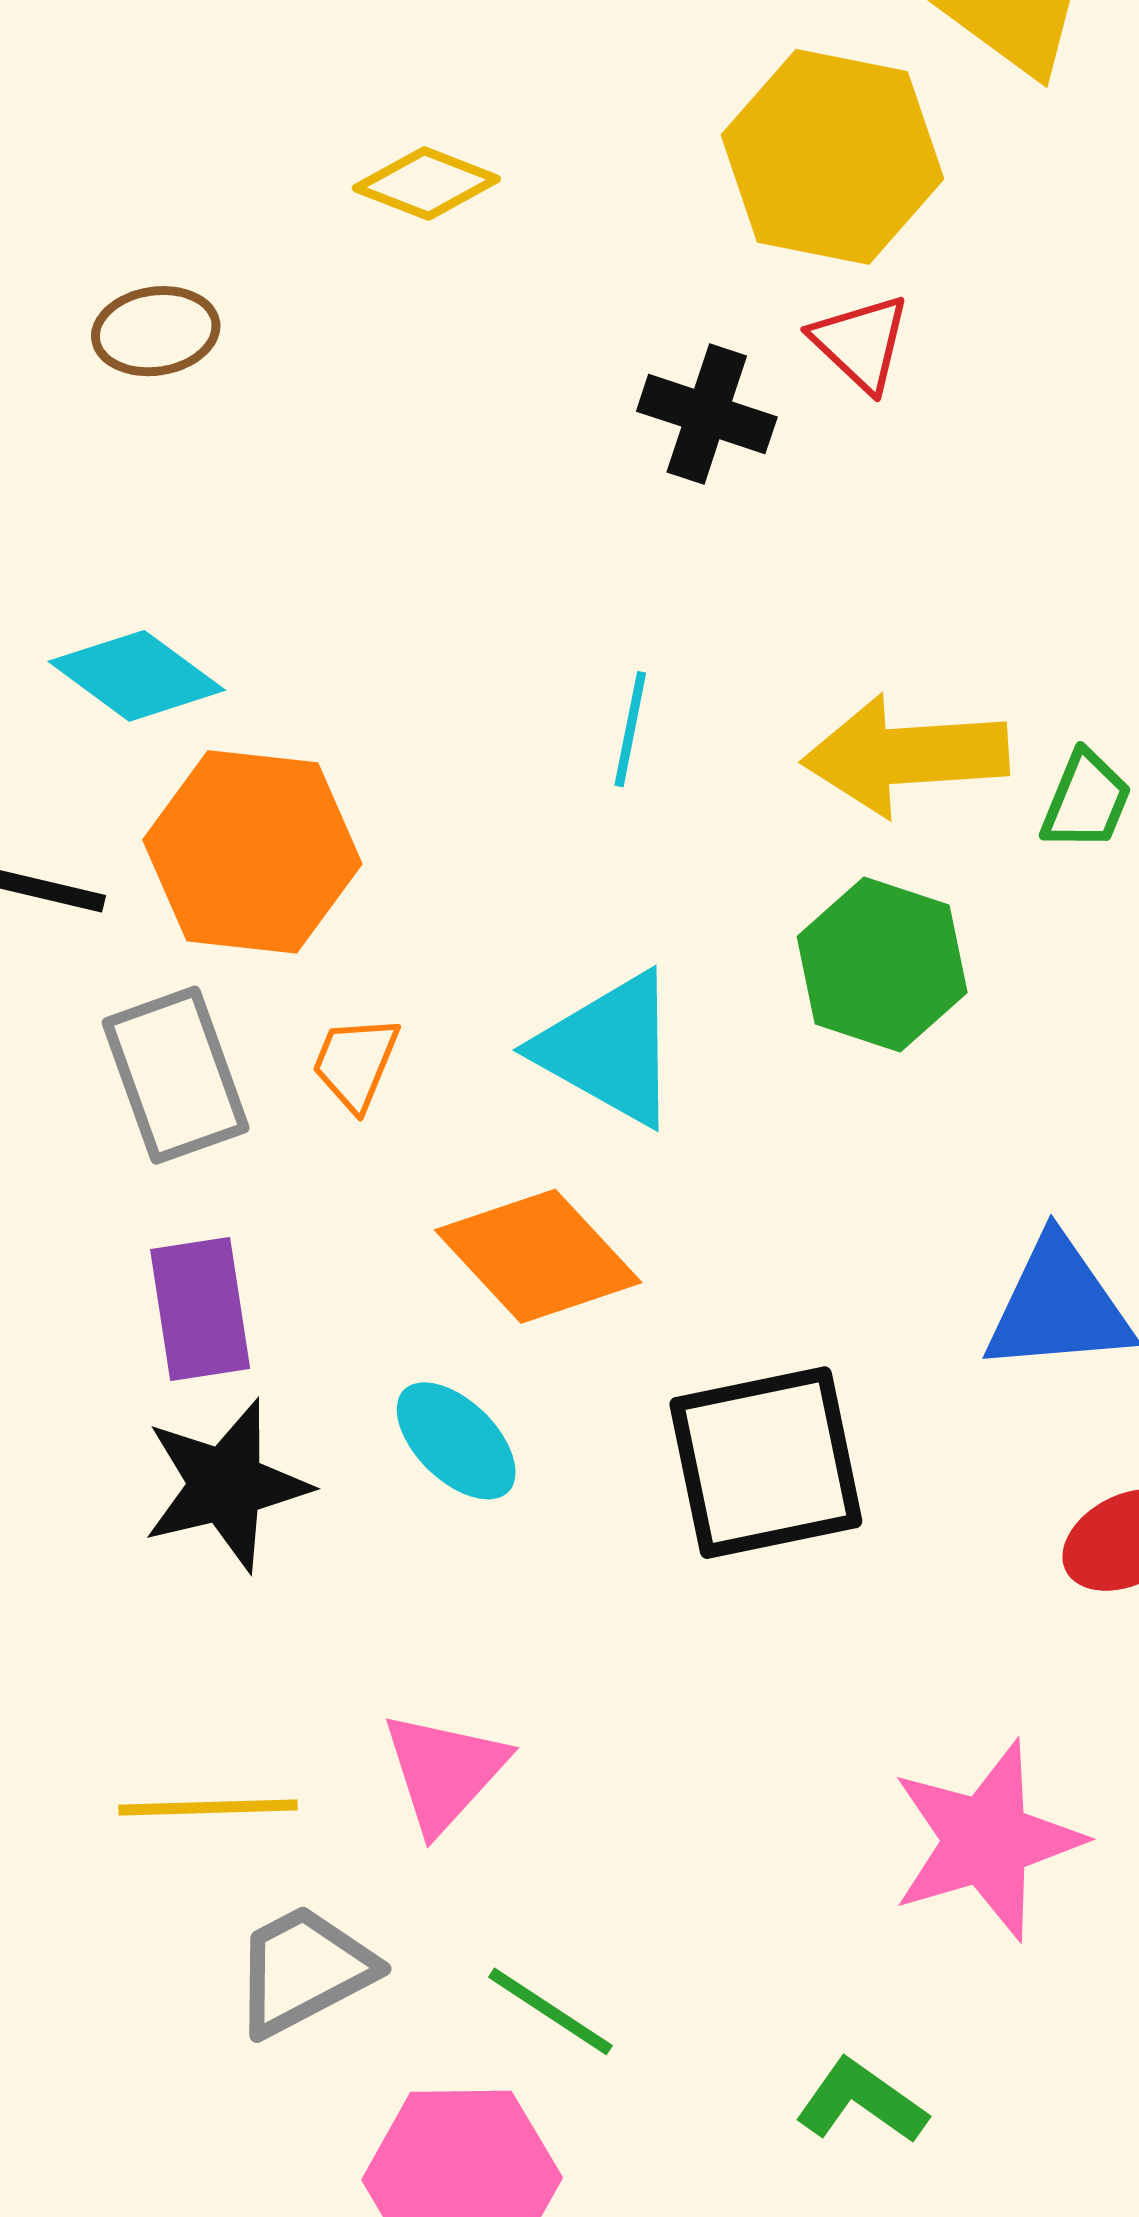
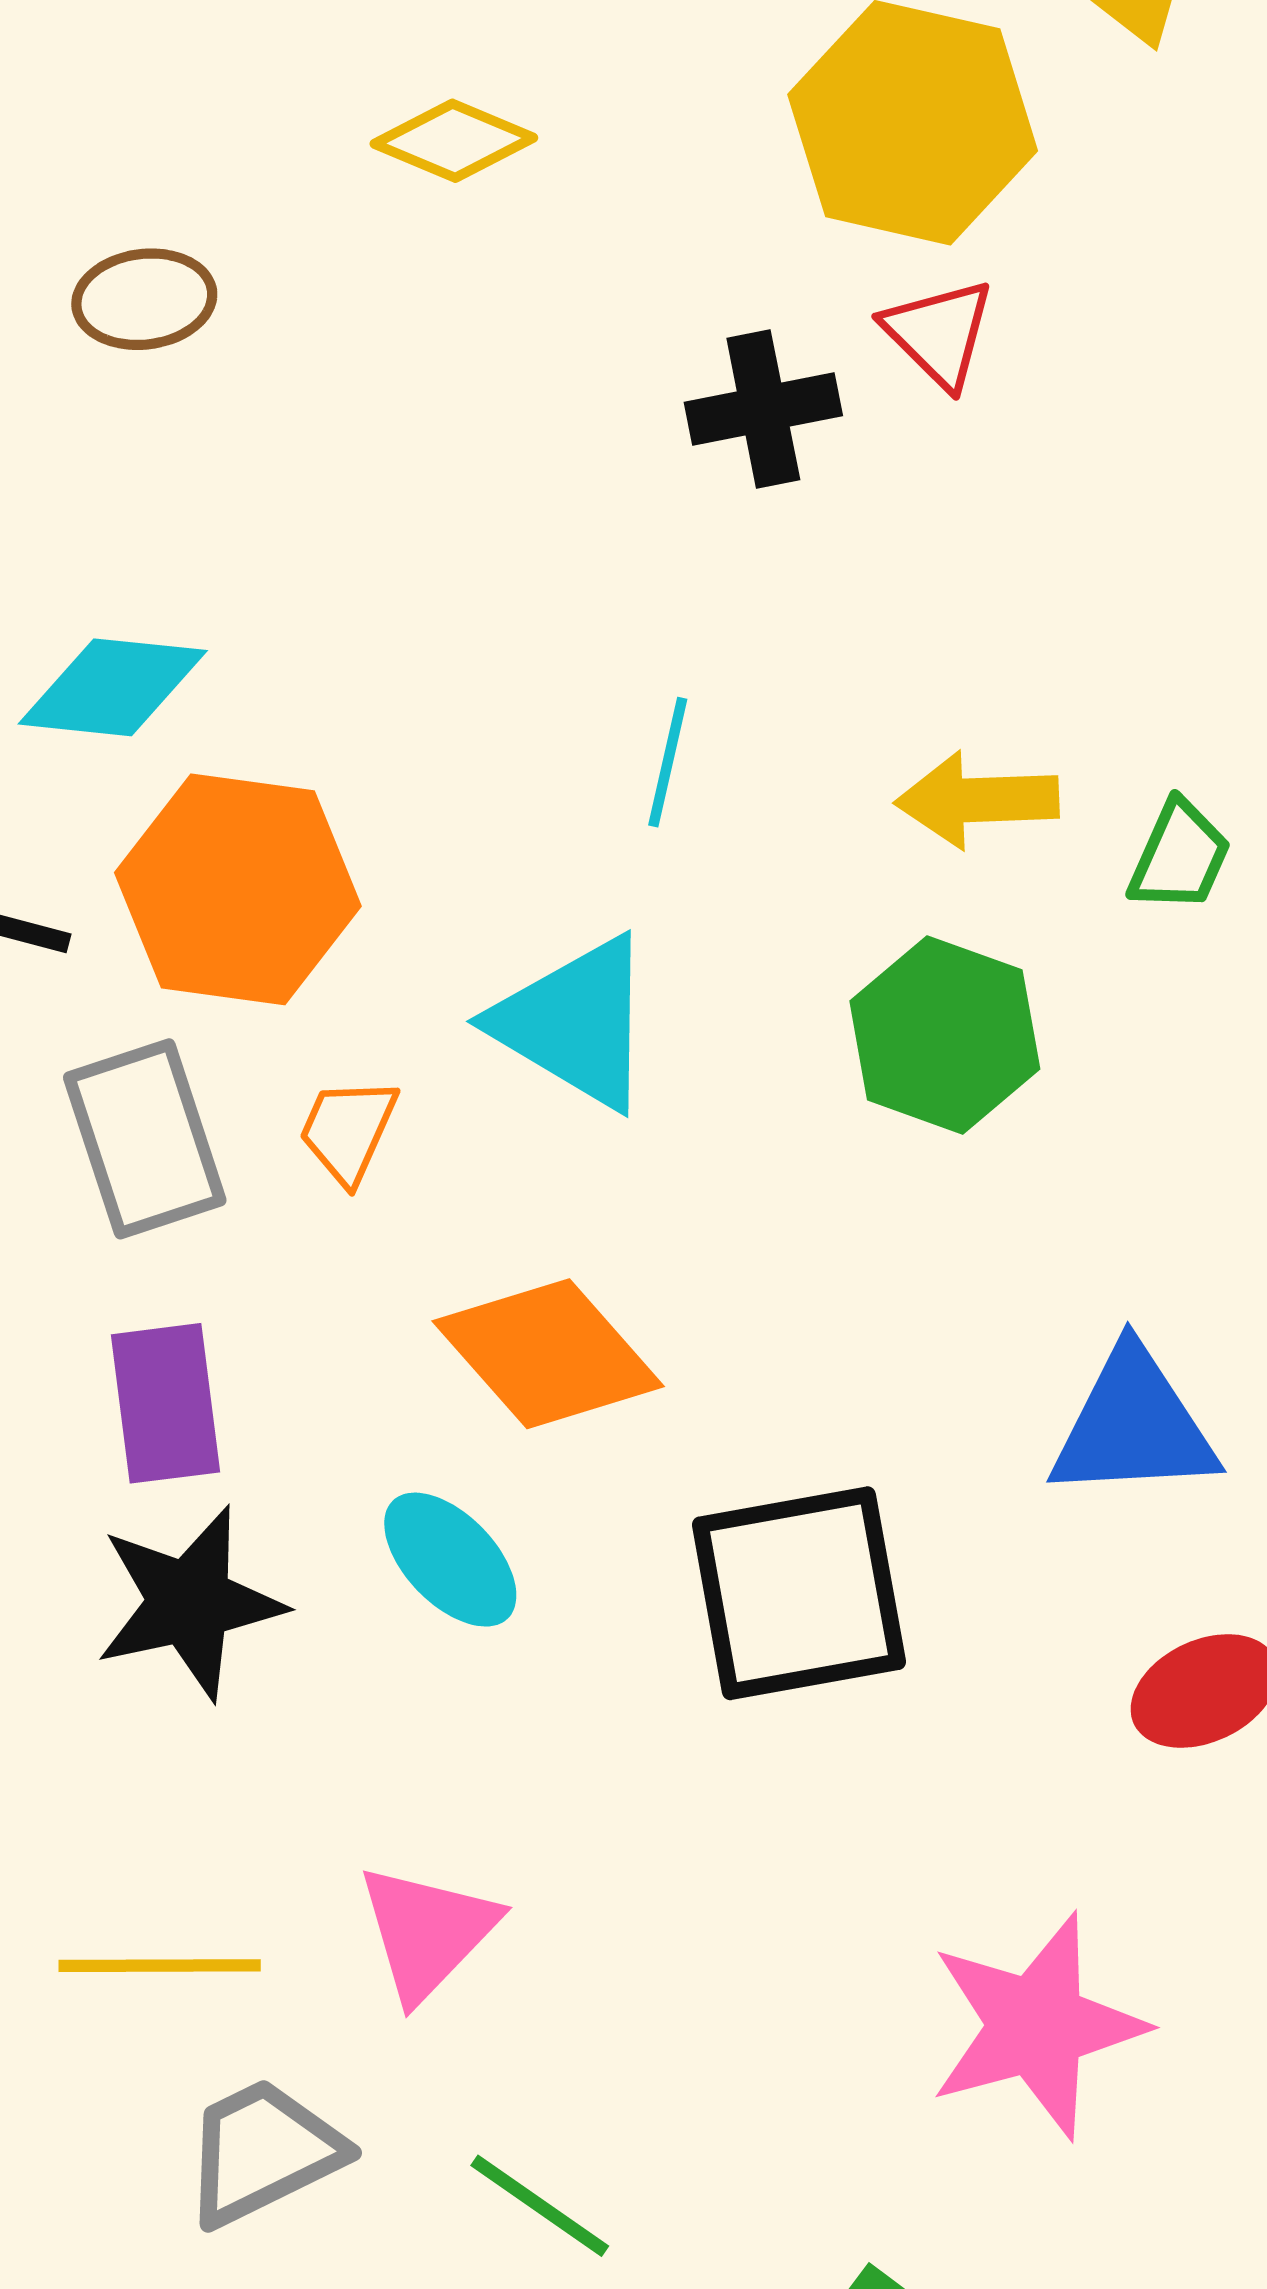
black cross: (707, 414) -> (763, 409), turned -31
cyan diamond: (137, 676) -> (113, 687), turned -32
yellow arrow: (905, 756) -> (977, 800), size x0.7
cyan triangle: (609, 1049) -> (575, 1023), moved

